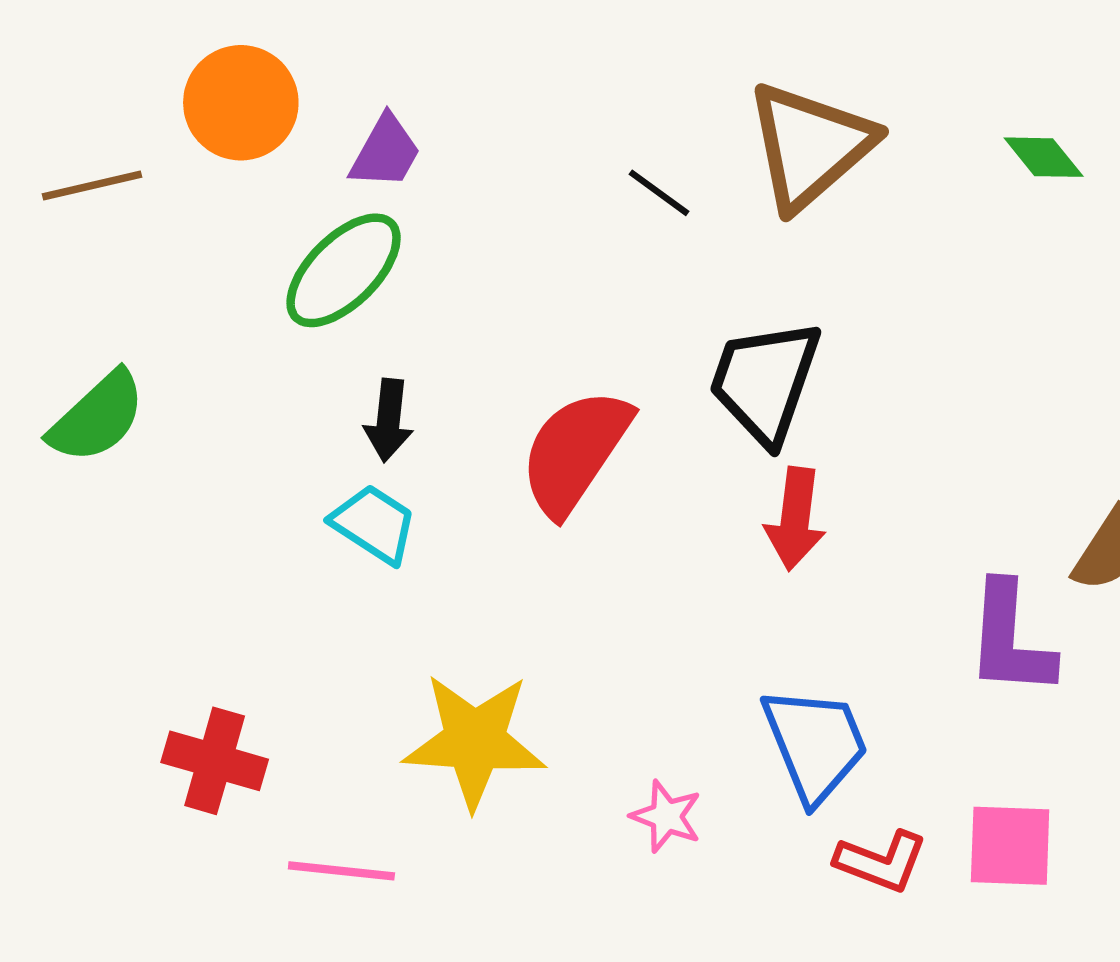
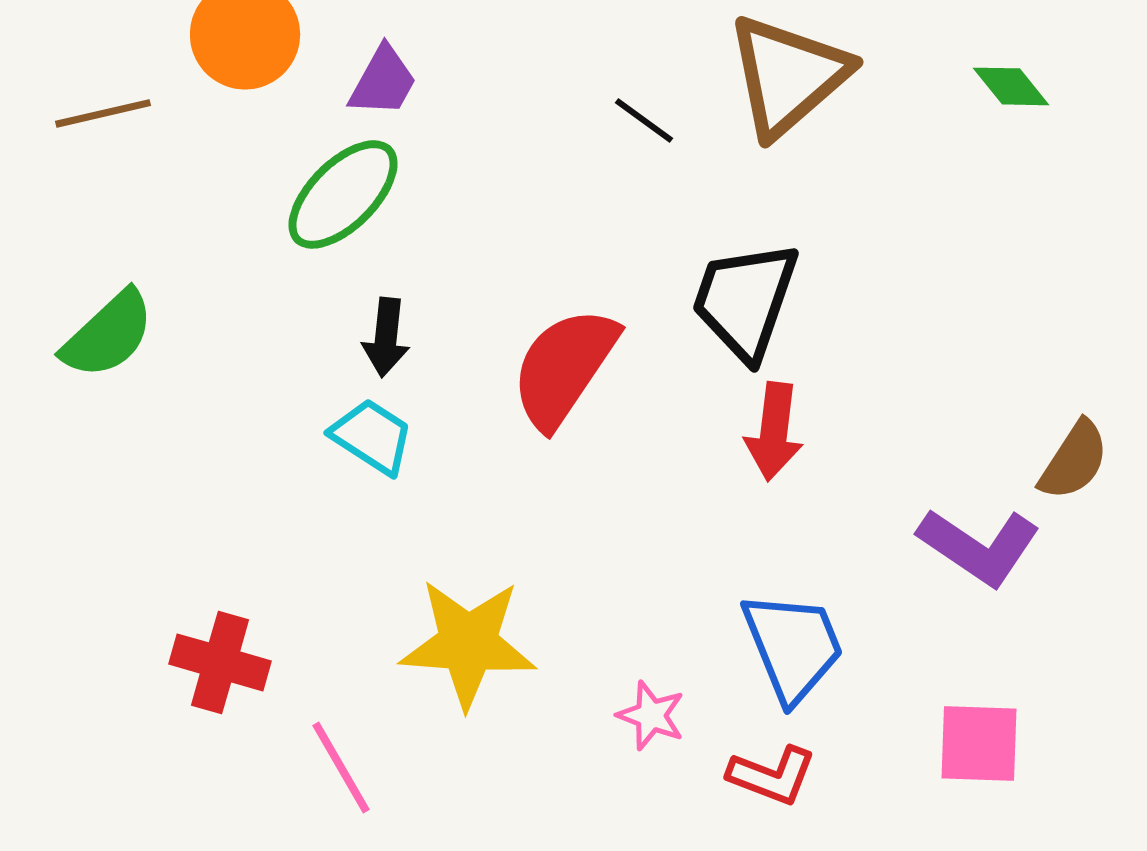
purple L-shape: (1010, 639) -> (979, 546), turned -60
red L-shape: (881, 861) -> (772, 775), moved
pink line: (341, 871) -> (341, 767), turned 54

